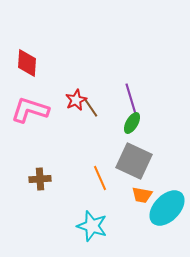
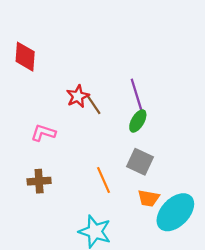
pink L-shape: (30, 110) -> (43, 133), moved, size x0.6
gray square: (134, 161) -> (140, 162), size x0.7

